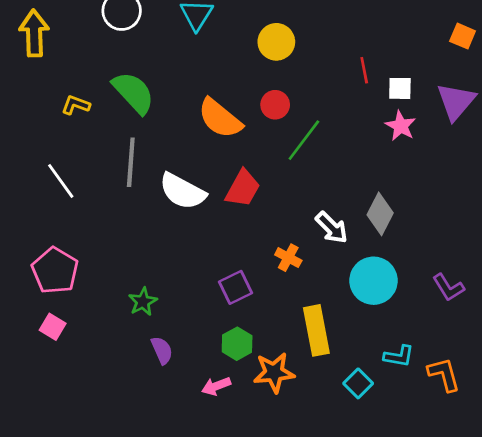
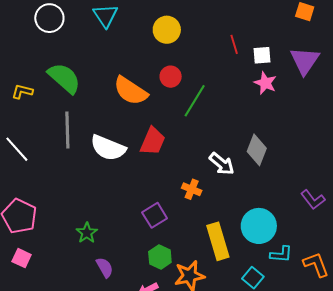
cyan circle: (374, 281) -> (259, 226), moved

